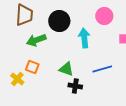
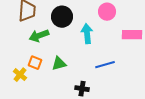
green triangle: (66, 69) -> (59, 64), moved, turned -35
black cross: (75, 86) -> (82, 89), moved

